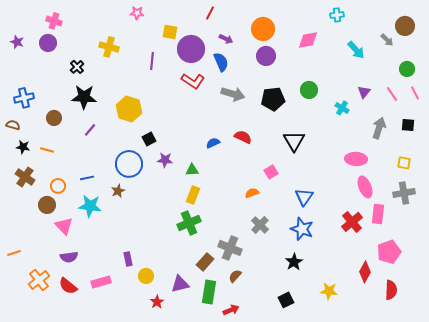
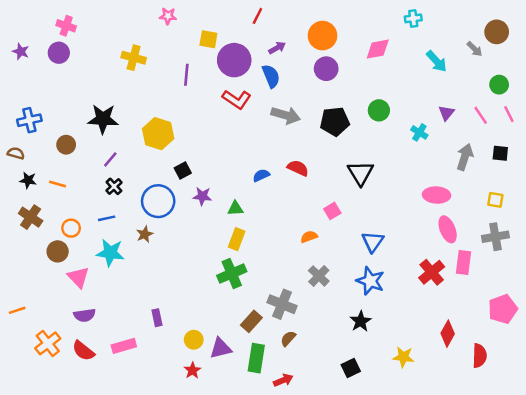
purple arrow: (226, 39) -> (277, 48), turned -56
black cross: (77, 67) -> (114, 186), moved
pink pentagon: (389, 252) -> (503, 309), moved
yellow circle: (146, 276) -> (194, 340), moved

